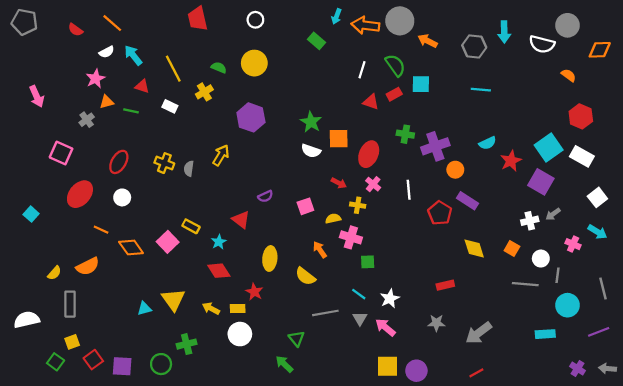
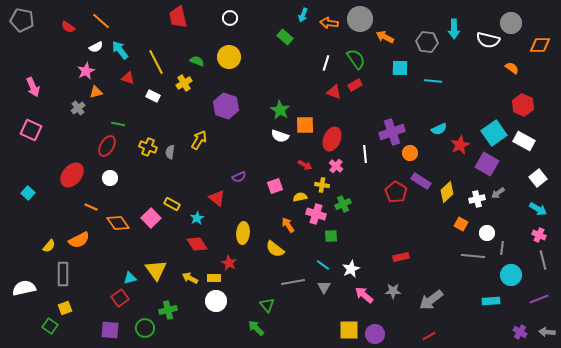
orange arrow: (365, 25) -> (329, 23), size x0.7
cyan square: (421, 84) -> (400, 68), moved
green line: (131, 111) -> (118, 124), moved
green cross: (405, 134) -> (343, 204), moved, turned -35
pink square: (61, 153) -> (31, 130), moved
white line: (409, 190) -> (365, 154), moved
pink cross: (573, 244) -> (539, 235), moved
yellow diamond: (474, 249) -> (447, 192), moved, turned 65
pink arrow: (385, 327) -> (364, 295), moved
red square: (93, 360) -> (120, 298), moved

